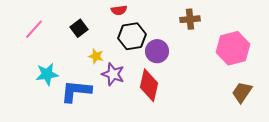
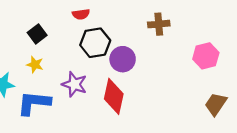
pink hexagon: (233, 48) -> (206, 56), size x0.7
yellow star: (96, 56) -> (35, 65), moved

